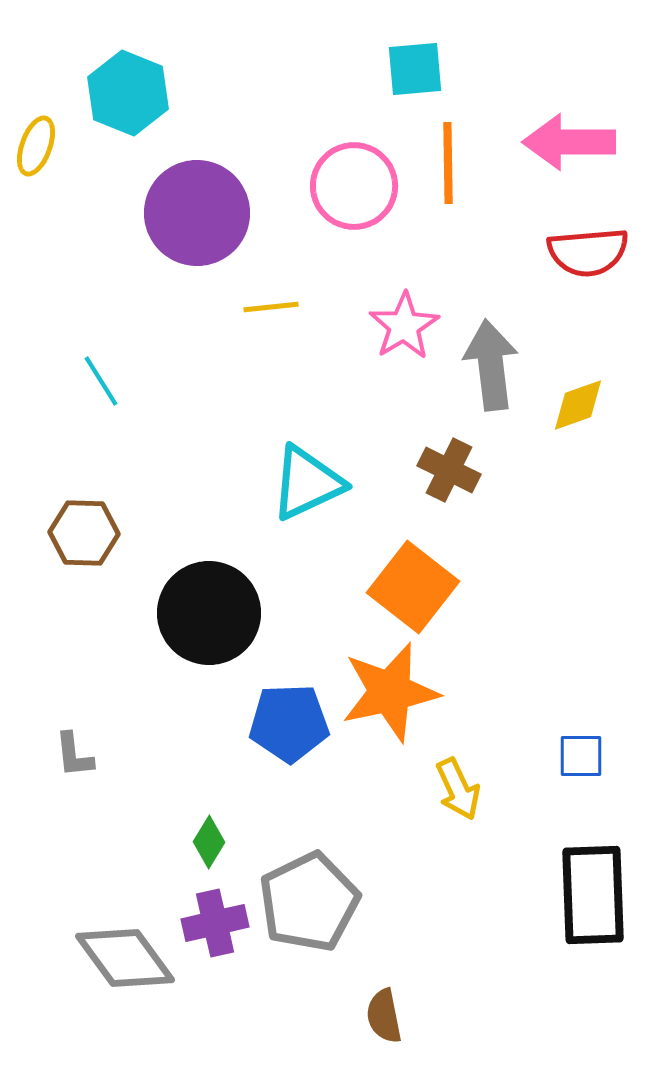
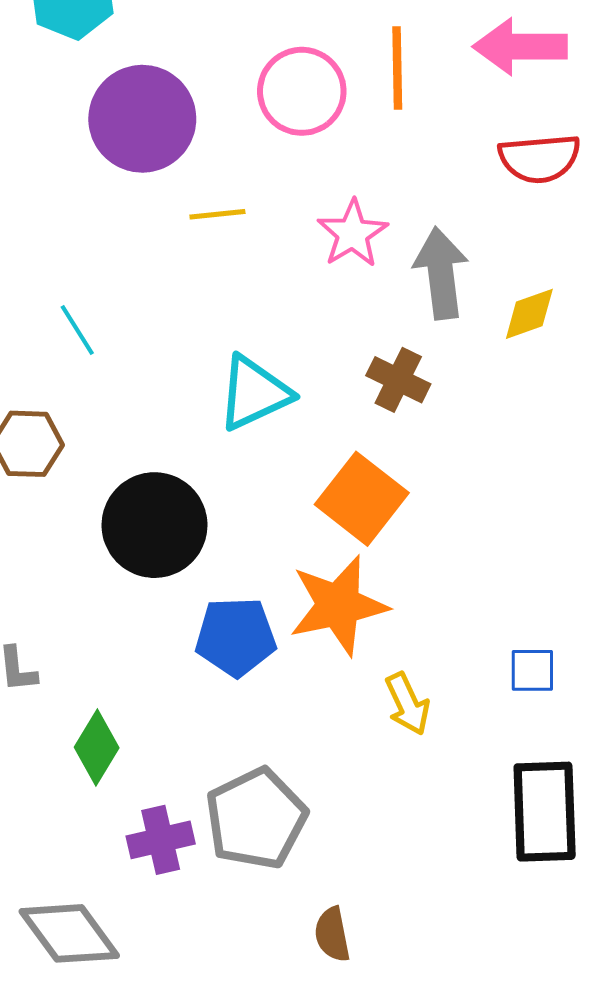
cyan line: (101, 381) -> (77, 330), moved
green diamond: (209, 842) -> (97, 748), moved, size x1.4
gray diamond: (125, 958) -> (69, 933), moved

